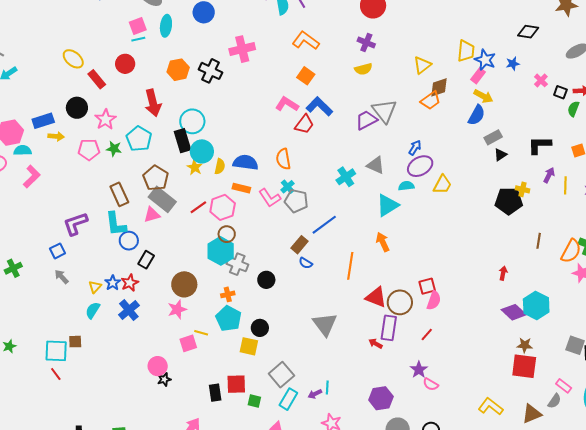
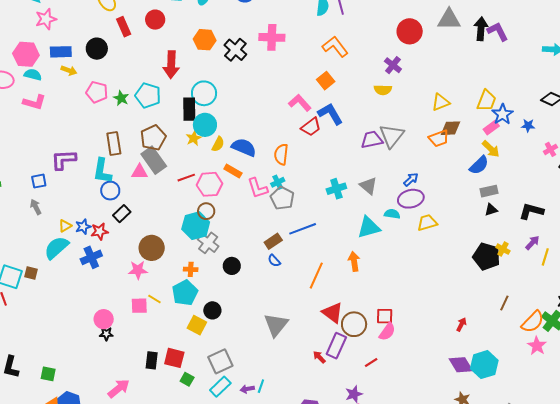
pink star: (105, 119) -> (46, 19), moved
cyan pentagon: (139, 139) -> (148, 95), turned -30
pink L-shape: (32, 176) -> (34, 102), turned 45
yellow trapezoid: (442, 185) -> (427, 223), turned -150
cyan semicircle: (93, 310) -> (56, 248), size x1.5

